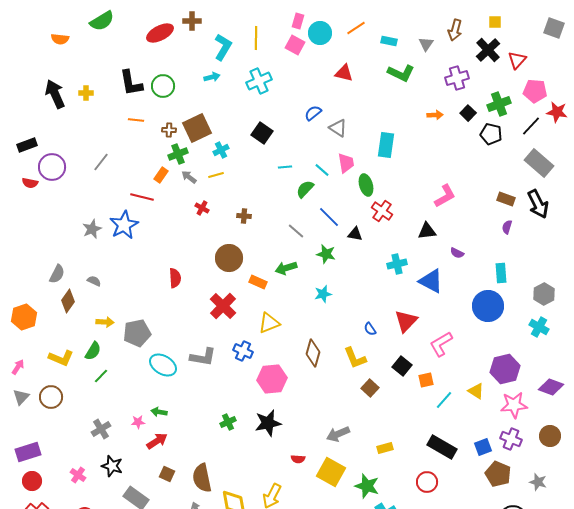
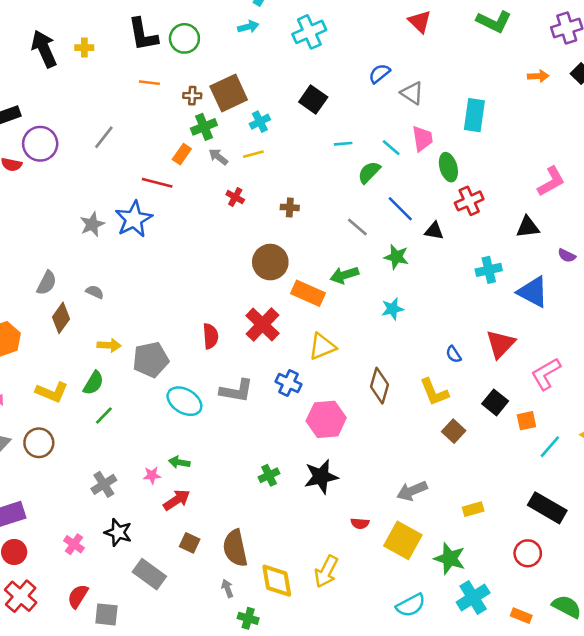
red triangle: (344, 73) -> (420, 22), turned 30
red cross: (382, 211) -> (469, 201), turned 30
red semicircle: (175, 278) -> (210, 336), moved
orange rectangle: (258, 282) -> (308, 293), size x1.4

